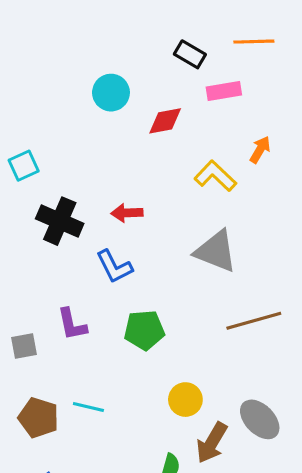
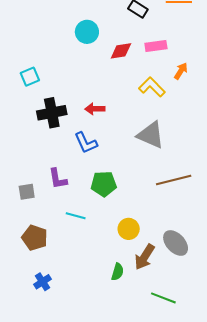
pink rectangle: (224, 91) -> (156, 46), moved
black cross: (60, 221) -> (52, 113), turned -36
cyan line: (88, 407) -> (76, 216), moved

